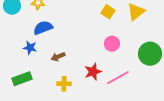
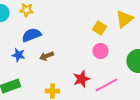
yellow square: (108, 12) -> (99, 28), moved
brown arrow: (58, 57) -> (46, 56), moved

